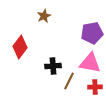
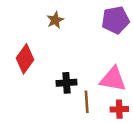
purple pentagon: (92, 33) -> (115, 20), moved
brown line: (69, 81) -> (87, 102), turned -30

